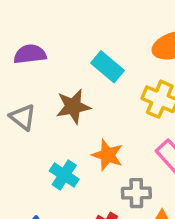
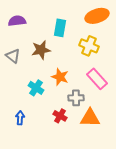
cyan rectangle: (108, 67) -> (60, 28), turned 60

